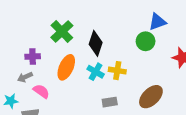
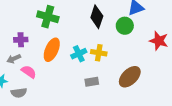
green cross: (62, 31) -> (48, 17), turned -30
black diamond: (96, 43) -> (97, 17), moved
cyan cross: (96, 72) -> (79, 54), turned 35

